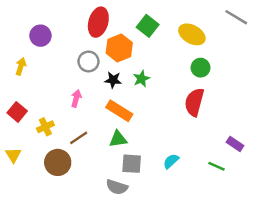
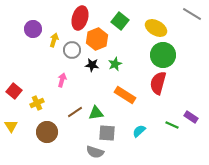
yellow arrow: (21, 66) -> (54, 40), moved
green circle: (201, 68) -> (163, 55), size x1.6
orange rectangle: (119, 111) -> (125, 95), moved
brown line: (79, 138) -> (75, 112), moved
green line: (217, 166) -> (172, 125), moved

